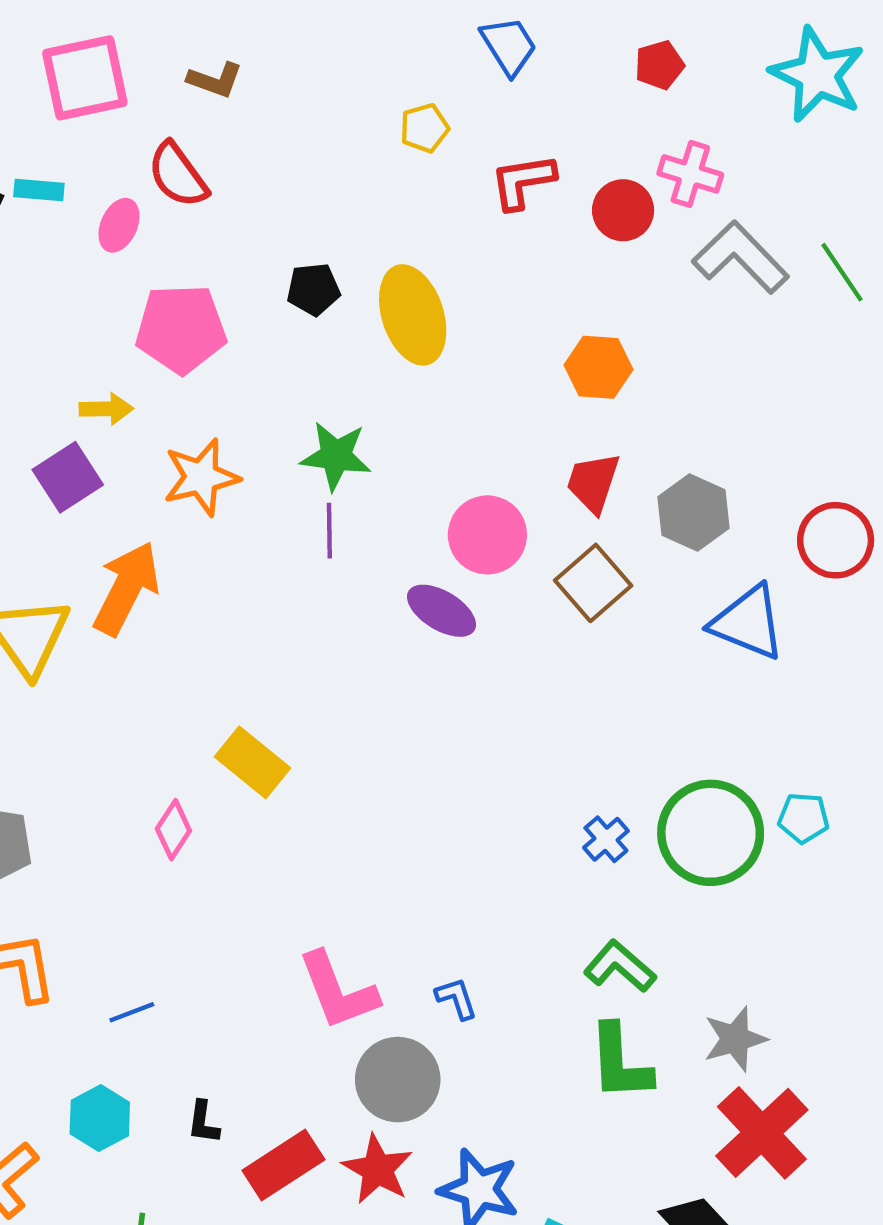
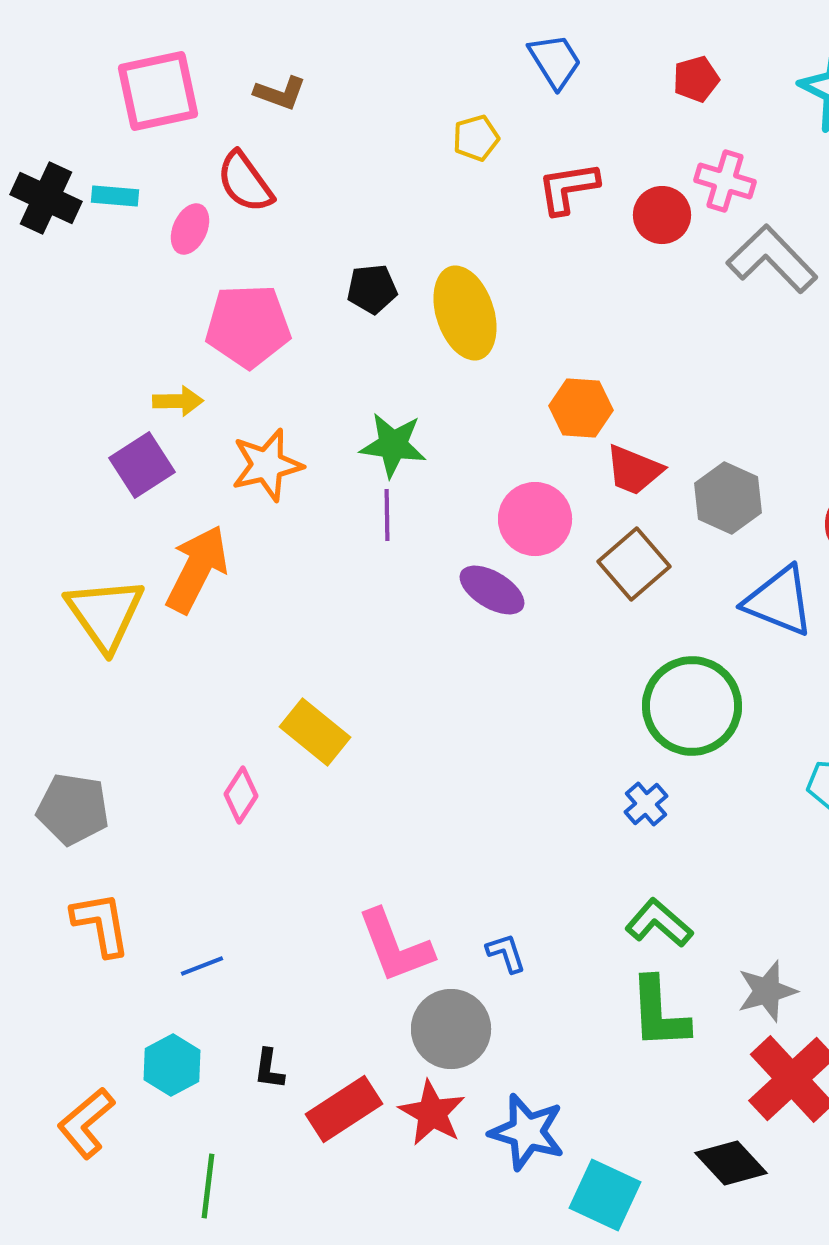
orange hexagon: (598, 367) -> (581, 408), moved
red trapezoid: (593, 483) -> (634, 470), turned -86
green circle: (711, 833) -> (692, 706), moved

